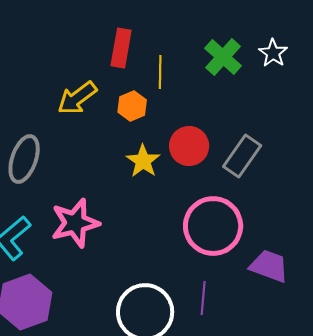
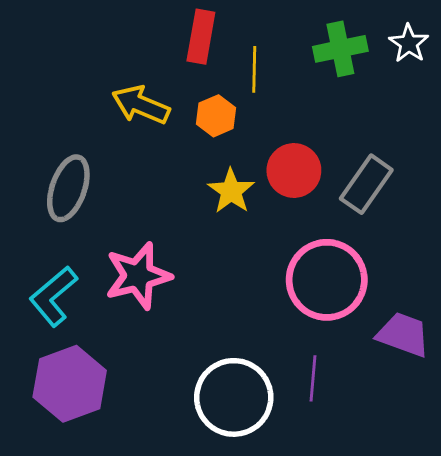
green cross: (223, 57) -> (340, 49), turned 36
yellow arrow: (77, 98) -> (141, 105), turned 60

